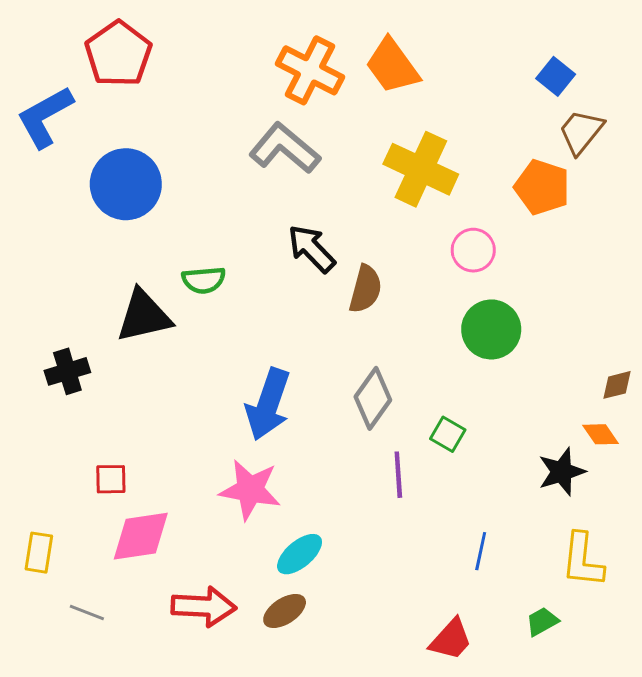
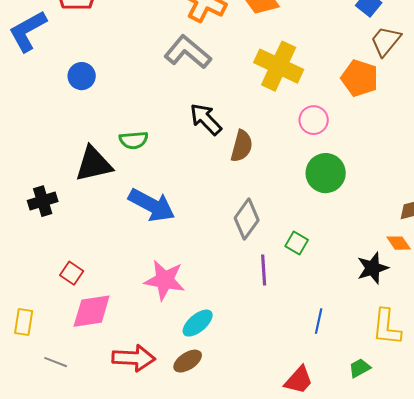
blue circle: (126, 184) -> (82, 76), size x0.6
blue arrow: (268, 404) -> (152, 205), moved, turned -81
red square: (111, 479) -> (72, 273), turned 35

